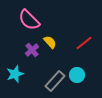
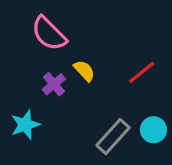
cyan circle: (77, 75) -> (153, 130), moved
gray rectangle: (55, 81) -> (113, 136), moved

